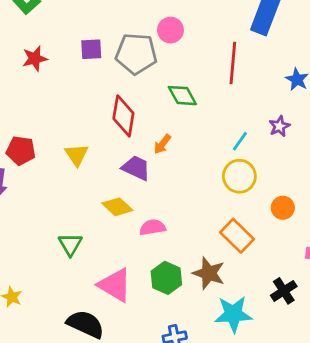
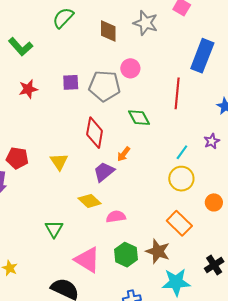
purple trapezoid: (136, 168) -> (104, 172), turned -65

